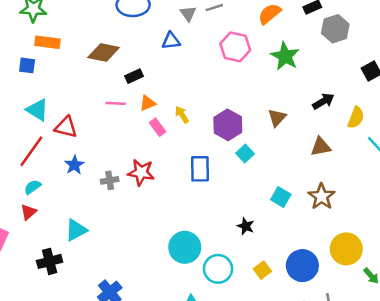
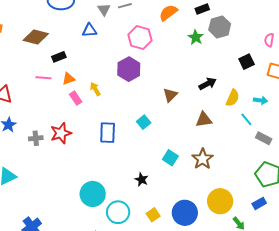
green star: (285, 56) -> (196, 37), moved, size x0.7
purple hexagon: (228, 125) -> (129, 69), moved
red star: (141, 172) -> (61, 133), turned -30

